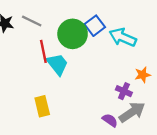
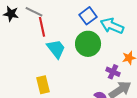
green circle: (73, 34) -> (88, 44), moved
red line: (43, 51) -> (42, 27), moved

